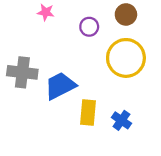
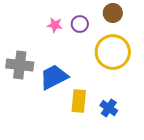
pink star: (46, 12) -> (55, 25), moved

